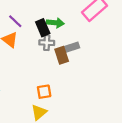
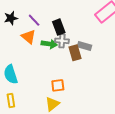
green arrow: (55, 23) -> (49, 44), moved
gray rectangle: (72, 47) -> (84, 46), turned 32

